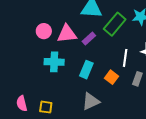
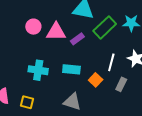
cyan cross: (54, 62) -> (38, 70), moved
cyan rectangle: (86, 70) -> (71, 69), turned 66
gray triangle: (91, 101) -> (72, 102), turned 36

